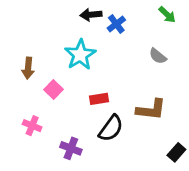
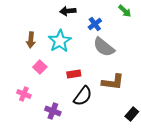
blue cross: (116, 24) -> (95, 24), moved
gray semicircle: (158, 56) -> (104, 47), moved, size x1.6
brown arrow: (28, 68) -> (31, 40), moved

